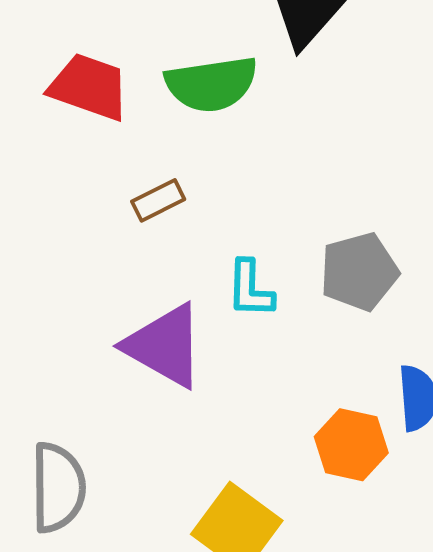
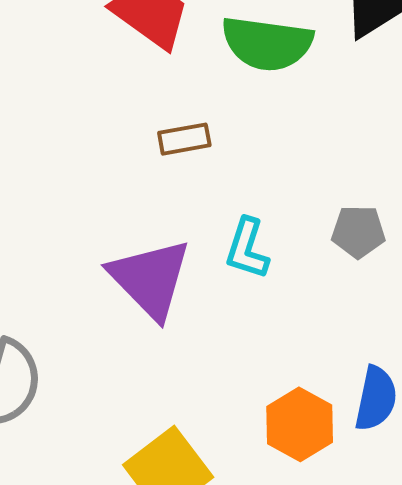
gray pentagon: (359, 272) -> (358, 232), moved, size x0.7

